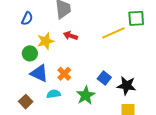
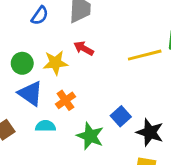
blue semicircle: (27, 18) -> (40, 16), moved
yellow star: (46, 41) -> (55, 63), moved
green star: (86, 95) -> (90, 136), turned -30

